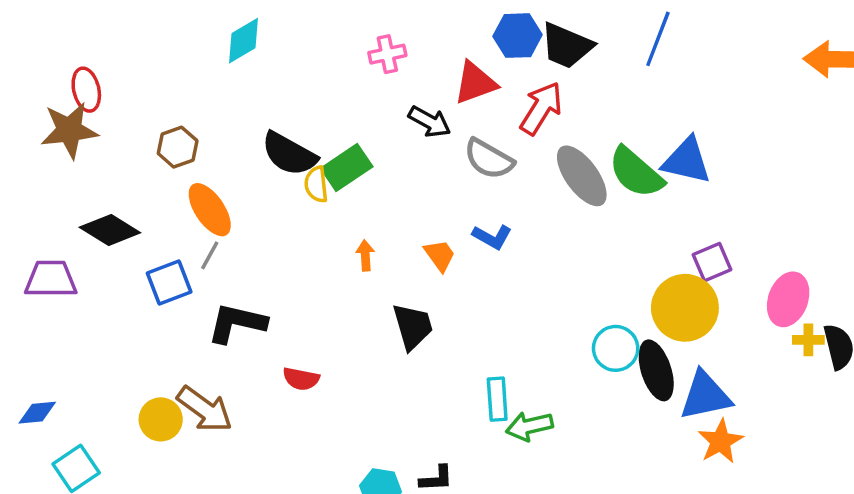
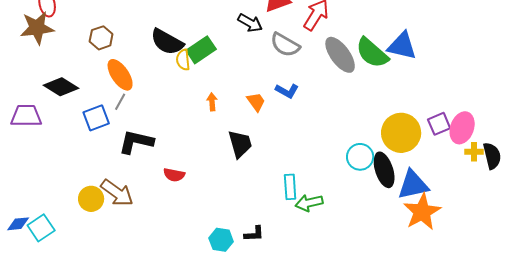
purple square: (712, 262) -> (439, 124), moved
blue diamond: (37, 413) -> (18, 224), moved
orange star: (720, 441) -> (422, 212), size x1.4

